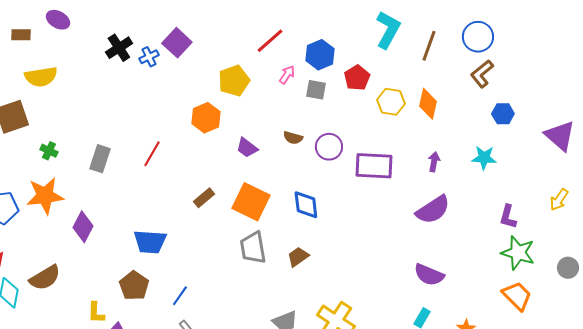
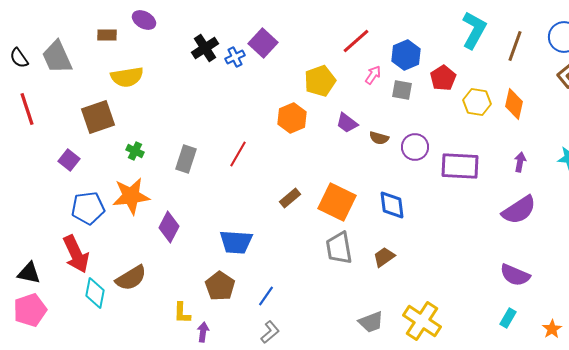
purple trapezoid: (247, 148) -> (347, 123), moved

